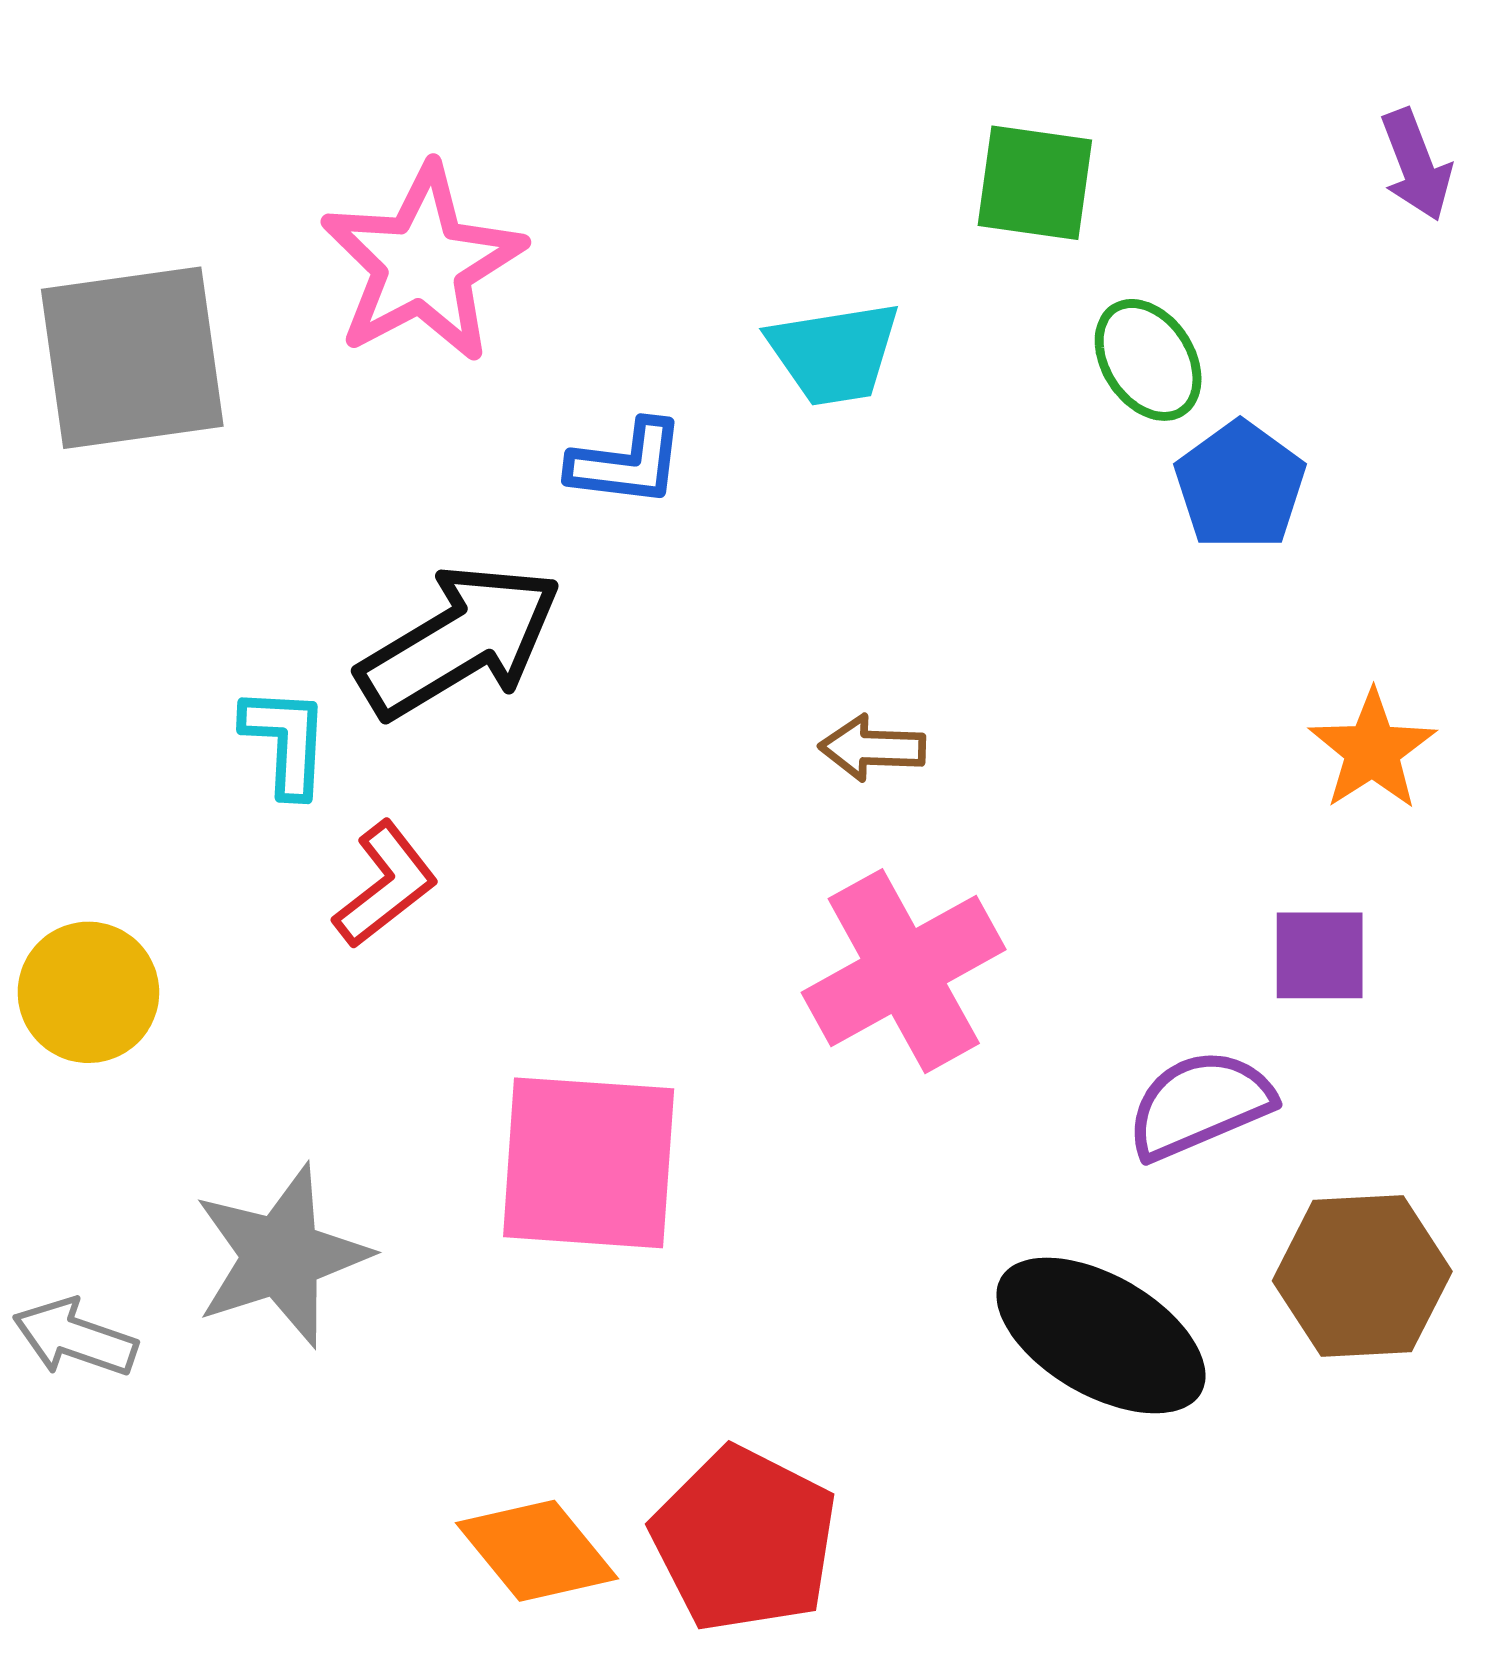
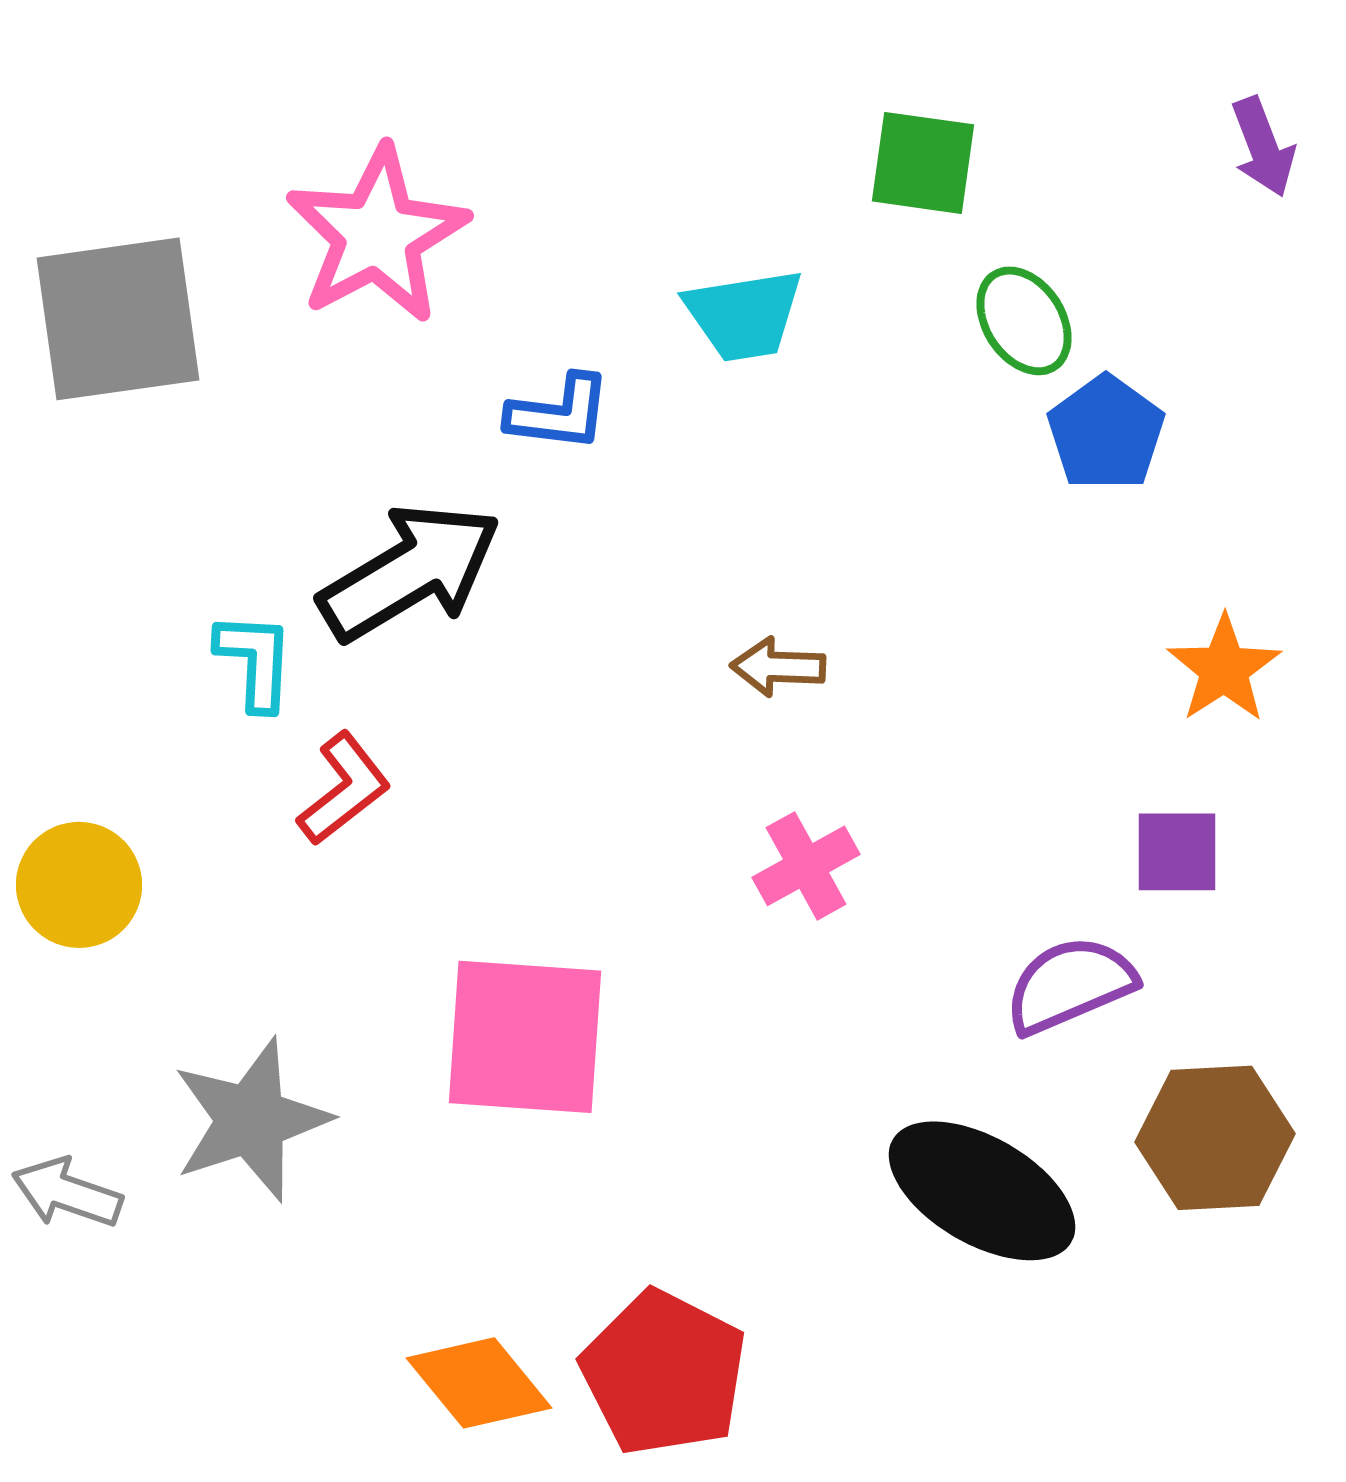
pink cross: (904, 971) -> (806, 866), size x0.6

